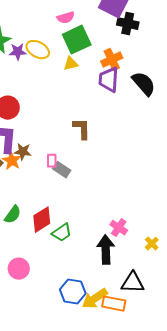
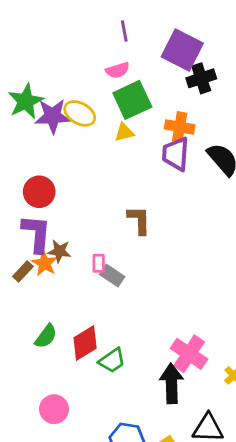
black cross: (128, 24) -> (201, 78), turned -30
purple star: (18, 52) -> (53, 116), size x1.5
orange cross: (112, 60) -> (180, 127), turned 35
pink cross: (119, 228) -> (189, 354), size x1.5

